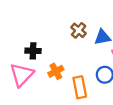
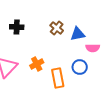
black cross: (33, 51) -> (17, 27), moved

